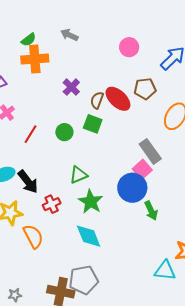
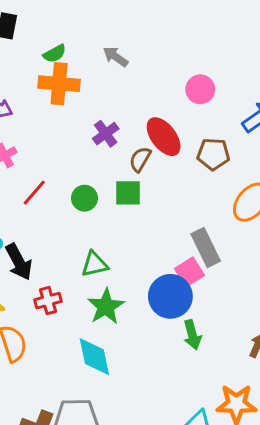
red ellipse: (118, 99) -> (164, 137), moved
green square: (93, 124) -> (128, 193), turned -30

